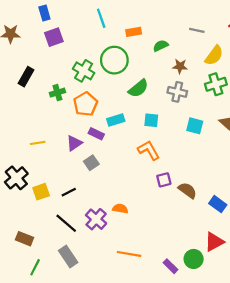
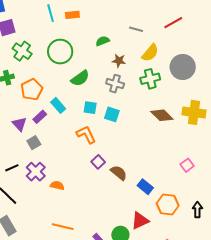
orange rectangle: (134, 32) -> (72, 15), moved
green cross: (84, 71) -> (22, 51), moved
cyan rectangle: (116, 120) -> (58, 105), turned 63
cyan square: (195, 126) -> (112, 114), moved
purple rectangle: (96, 134) -> (40, 117), turned -72
purple triangle: (74, 143) -> (19, 124), turned -42
purple square: (164, 180) -> (98, 162), turned -32
purple cross: (96, 219) -> (36, 172), moved

